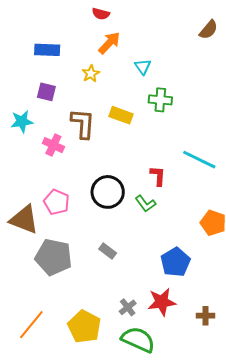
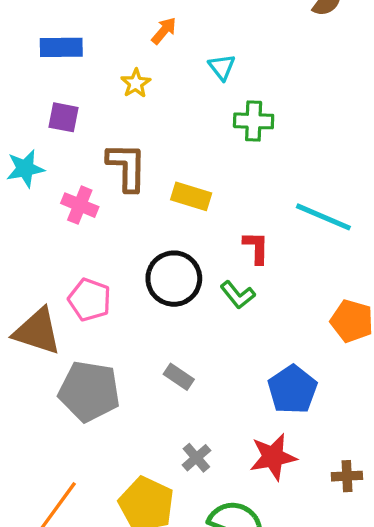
orange arrow: (109, 43) -> (164, 31), size x0.7
yellow rectangle: (121, 115) -> (191, 196), moved
gray cross: (128, 307) -> (196, 458), moved

